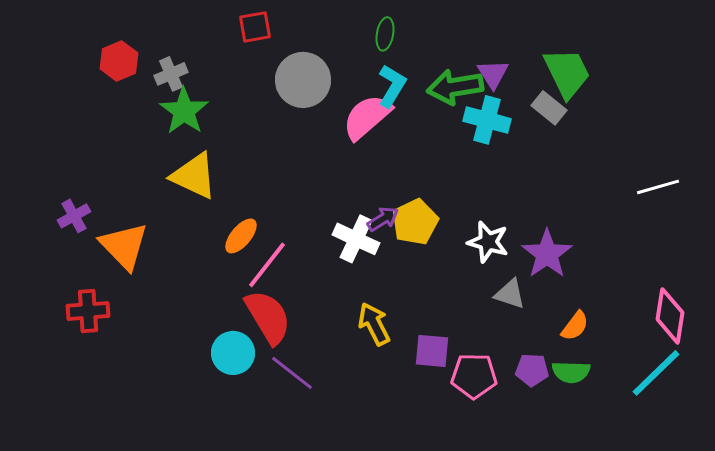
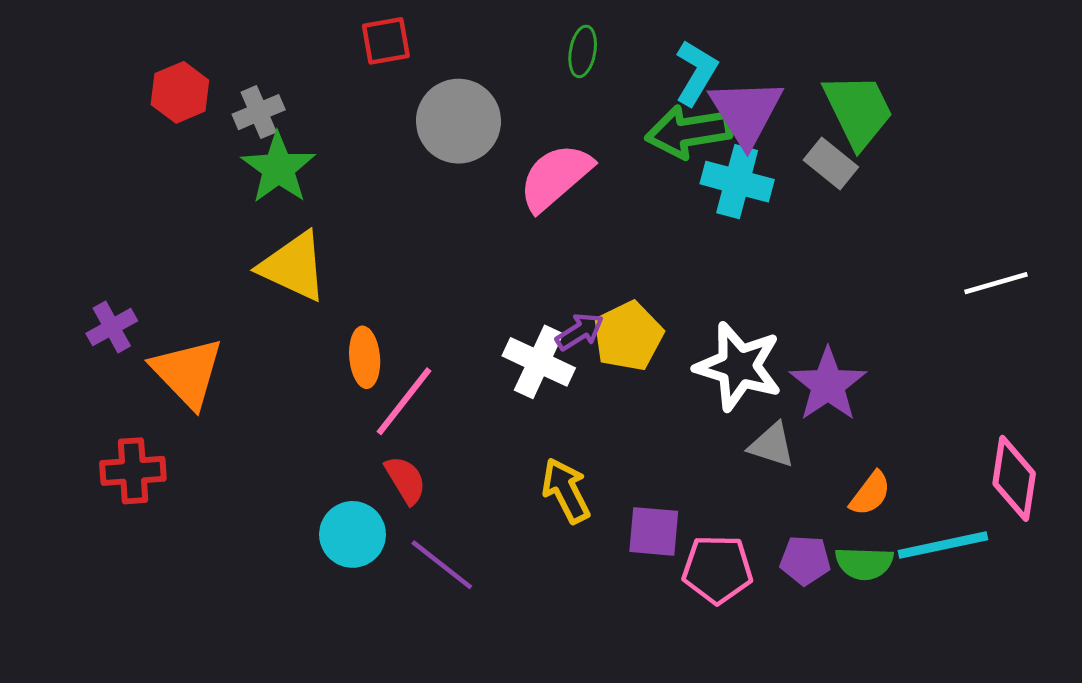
purple triangle: (493, 74) -> (746, 112), size x1.6
cyan L-shape: (392, 86) -> (696, 73), moved
orange ellipse: (241, 236) -> (365, 357), turned -45
white star: (488, 242) -> (739, 366), size x1.4
red semicircle: (268, 317) -> (405, 480), size x0.6
cyan line: (656, 373) -> (943, 545), moved, turned 32

